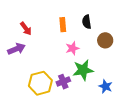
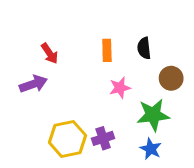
green star: (83, 70) -> (153, 115), moved
blue star: (105, 86) -> (151, 149), moved

